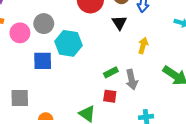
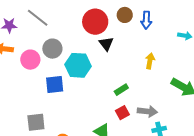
black triangle: (119, 23) -> (106, 44), moved
gray arrow: (132, 80) -> (147, 111), moved, turned -66
red square: (110, 96) -> (122, 113), turned -32

